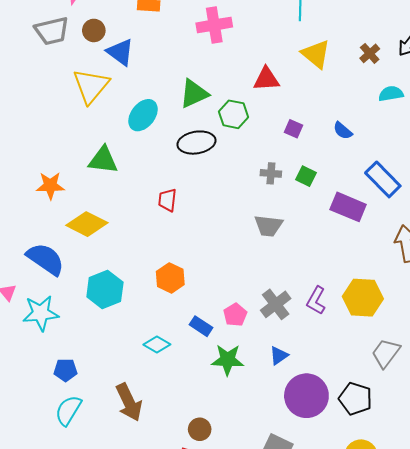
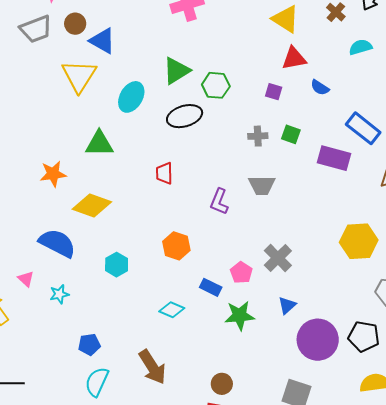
red triangle: (266, 79) -> (294, 58), moved
cyan hexagon: (105, 290) -> (117, 265), size x0.7
purple L-shape: (316, 300) -> (219, 202), moved
cyan star: (41, 313) -> (59, 294), size x0.6

